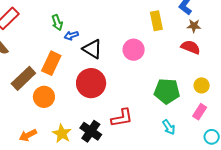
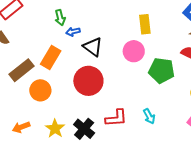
yellow rectangle: (156, 21) -> (145, 24), moved
green pentagon: (167, 91) -> (162, 70), moved
cyan arrow: (169, 127) -> (149, 116), moved

